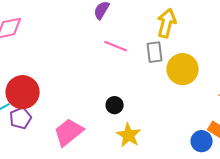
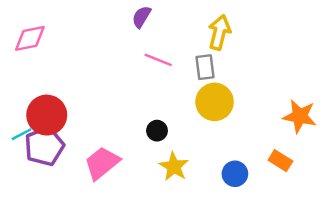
yellow circle: (183, 69) -> (215, 102), moved
purple pentagon: (21, 118) -> (44, 146), size x1.5
blue circle: (202, 141) -> (235, 174), moved

